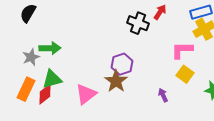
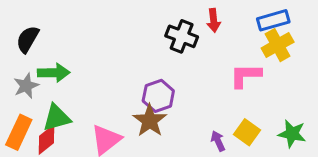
red arrow: (160, 12) -> (214, 20), turned 140
black semicircle: (28, 13) -> (28, 39), moved
yellow square: (185, 74) -> (247, 132), moved

